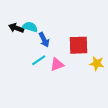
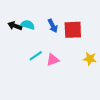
blue arrow: (44, 40) -> (53, 26), moved
red square: (78, 45) -> (73, 30), moved

